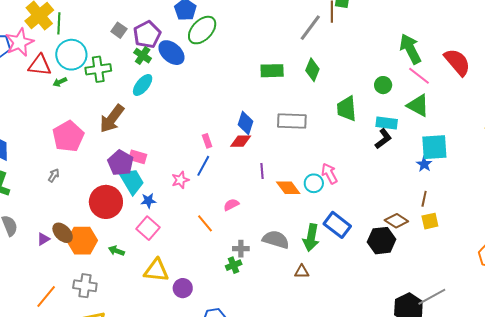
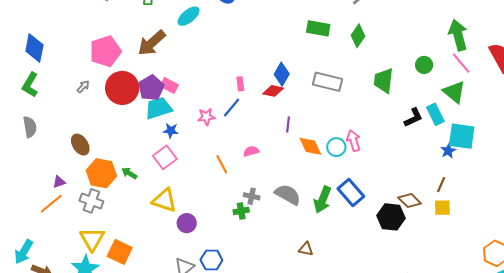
cyan rectangle: (387, 123) -> (435, 114), moved, turned 45
cyan trapezoid: (132, 181) -> (158, 108), turned -88
red circle: (106, 202) -> (122, 88), moved
purple triangle: (43, 239) -> (59, 182), moved
orange hexagon: (82, 241) -> (101, 173), moved
brown triangle: (302, 272) -> (306, 249), moved

